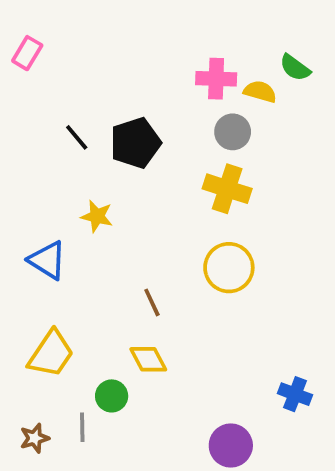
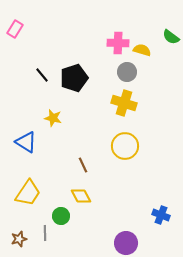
green semicircle: (295, 68) -> (171, 37), moved

